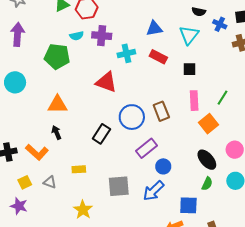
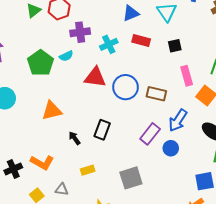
cyan semicircle: (77, 36) -> (66, 56), moved
green pentagon: (57, 56) -> (40, 63), turned -30
brown rectangle: (161, 111) -> (156, 94), turned -42
blue circle: (132, 117) -> (125, 87), moved
black arrow: (56, 133) -> (75, 138), moved
blue arrow: (153, 191) -> (178, 120), moved

